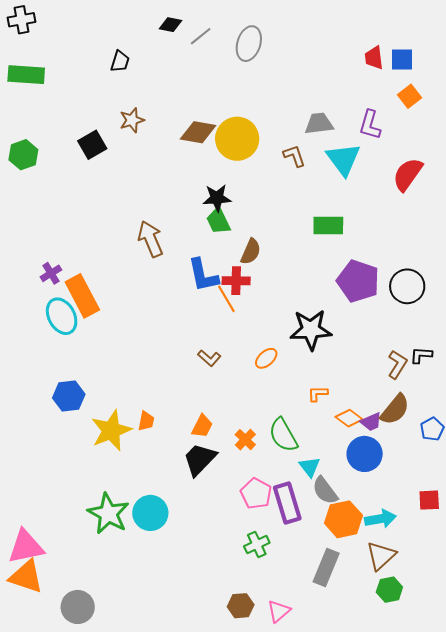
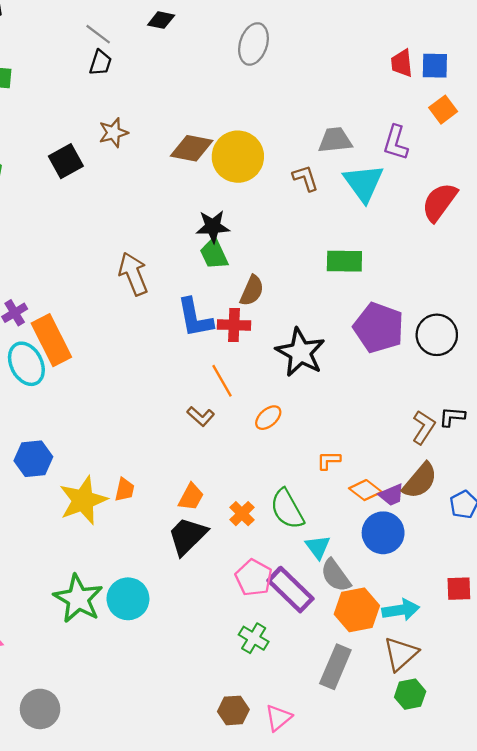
gray line: (201, 36) -> (98, 34), moved, turned 75
orange line: (226, 299) -> (222, 381), moved
black star: (311, 330) -> (300, 352), moved, turned 30
purple rectangle: (287, 503) -> (290, 590), turned -30
green cross: (257, 544) -> (254, 638), turned -35

